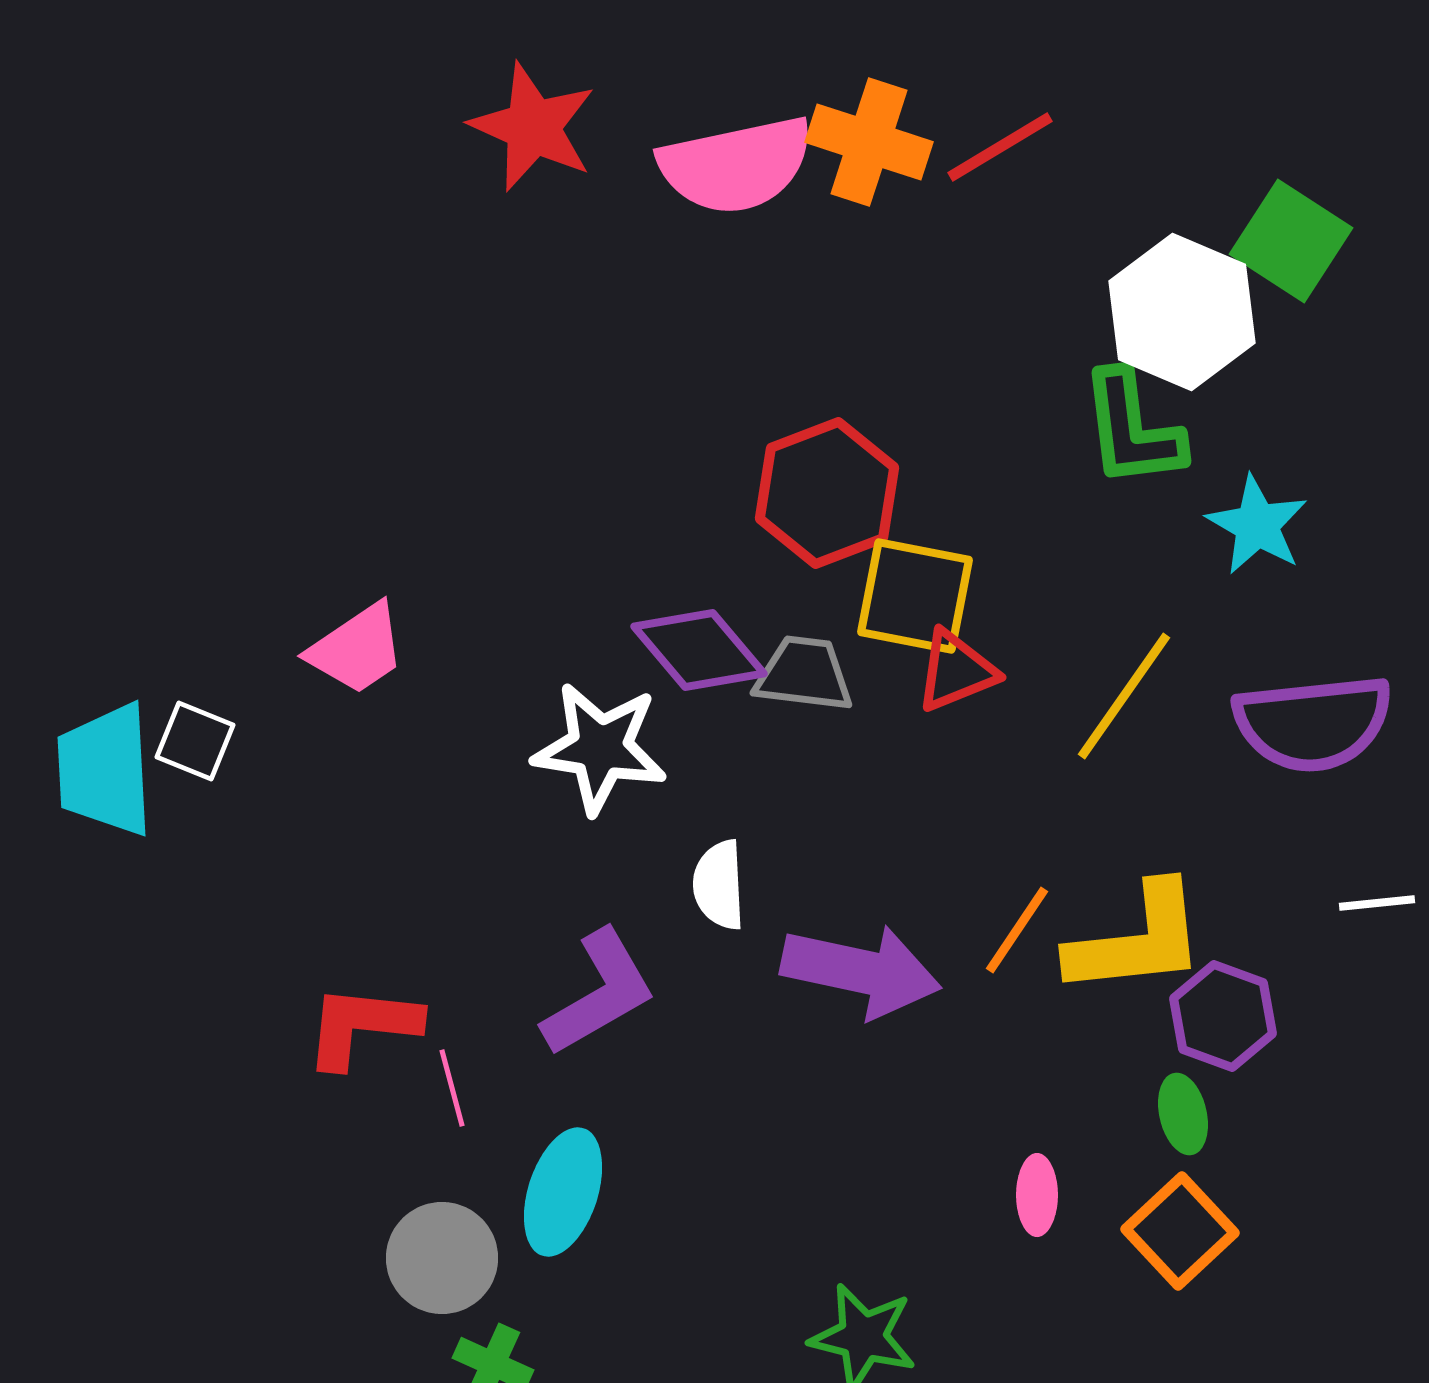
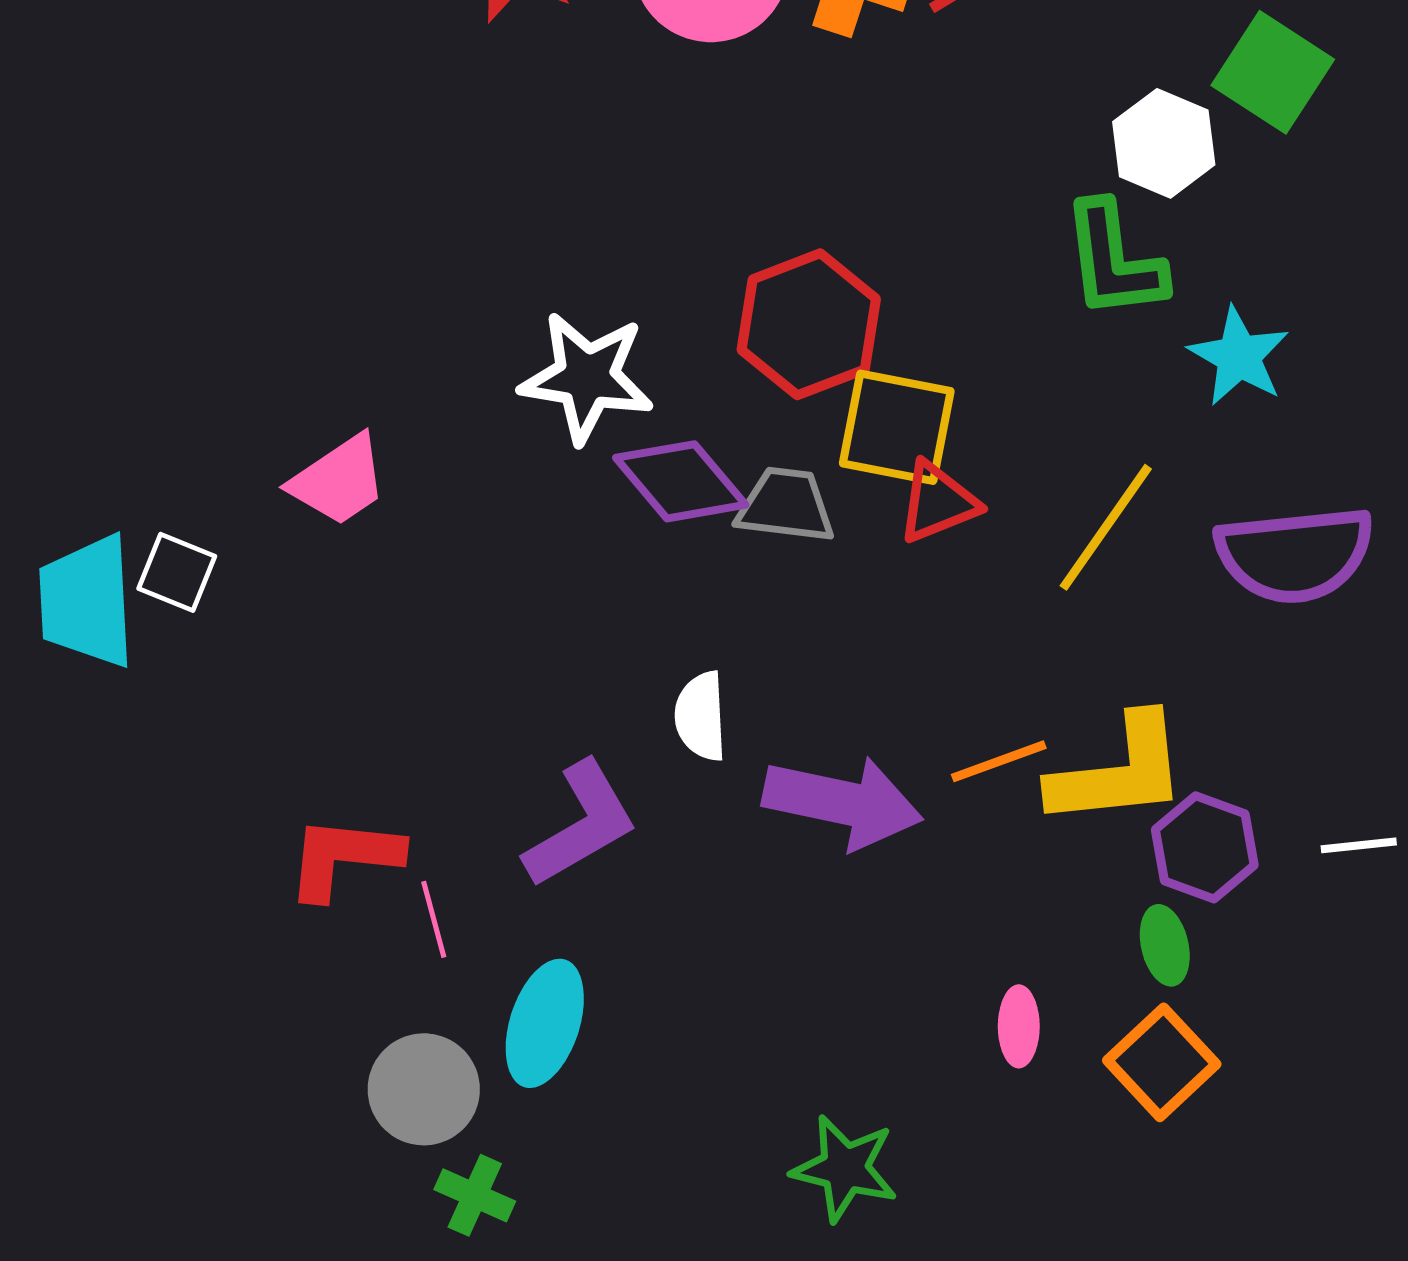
white hexagon: (1182, 312) -> (1164, 143), size x0.7
white star: (600, 748) -> (587, 377), moved
white line: (1377, 903) -> (1359, 845), moved
orange line: (1017, 930) -> (999, 761), turned 36

